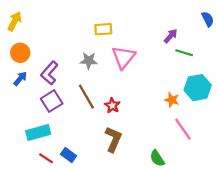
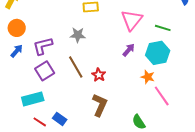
purple arrow: (171, 36) -> (129, 50), moved
pink triangle: (123, 57) -> (132, 20), moved
purple L-shape: (49, 73) -> (43, 46), turned 35
cyan hexagon: (198, 88) -> (158, 53), moved
orange star: (172, 100) -> (148, 77), moved

